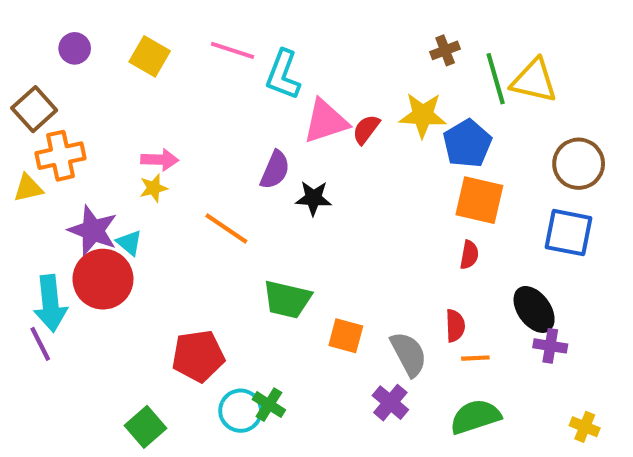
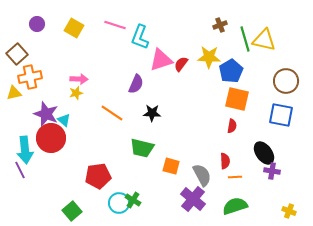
black star: (313, 198) -> (152, 113), moved
purple cross: (390, 403) -> (193, 199), size x1.4

